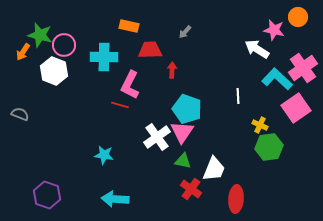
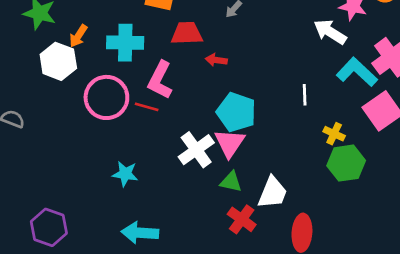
pink circle: (64, 45) -> (106, 97), moved, size x1.4
orange arrow: (23, 52) -> (78, 36), moved
red arrow: (172, 70) -> (216, 60), turned -84

